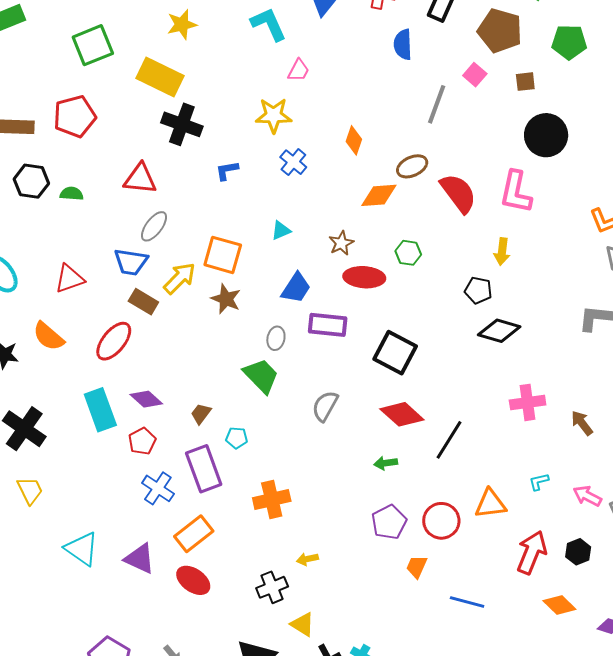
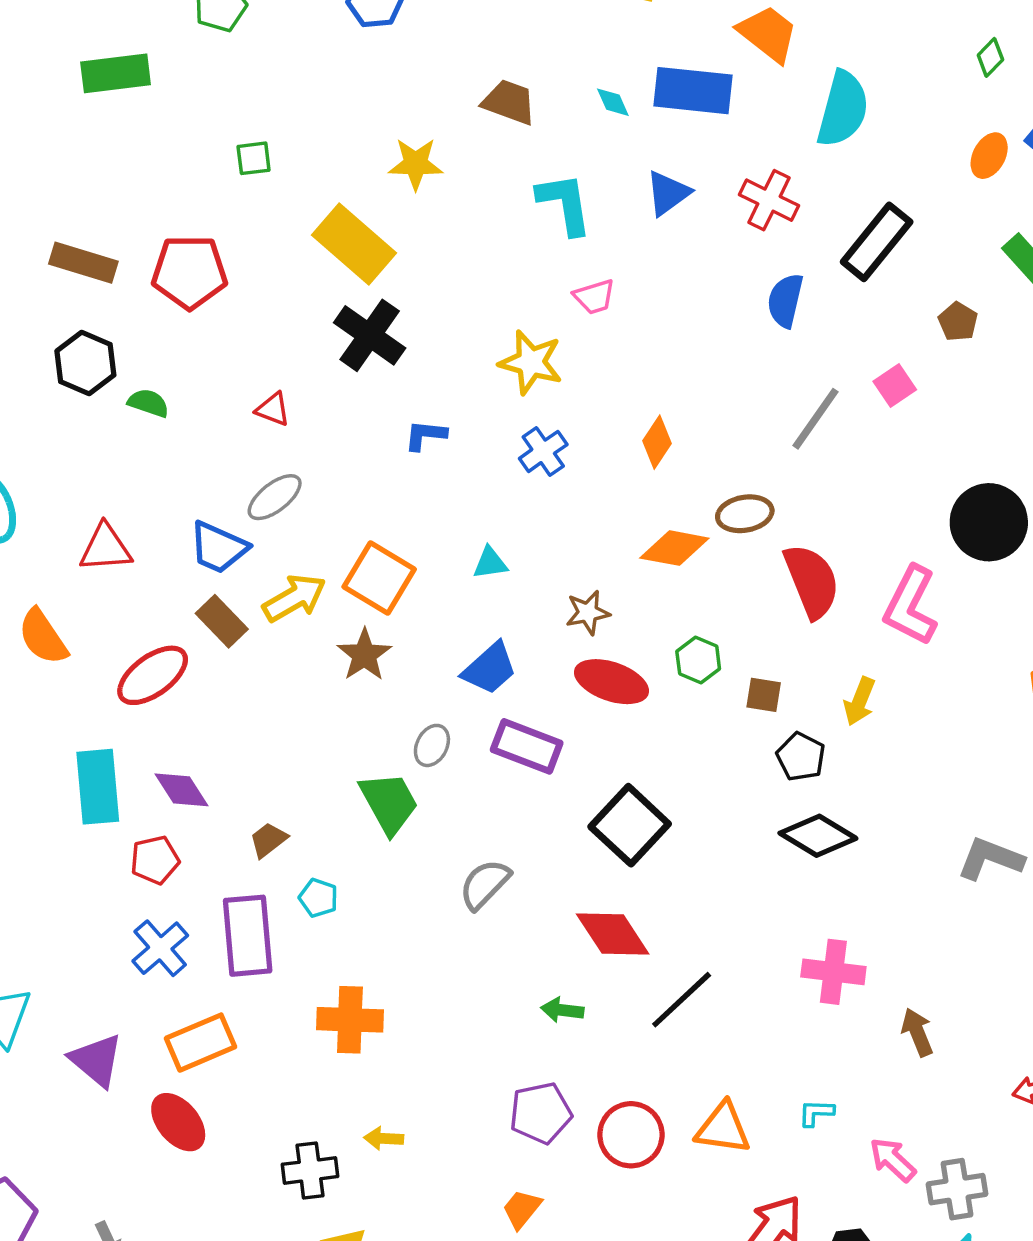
brown pentagon: (500, 31) -> (958, 322), size x0.5
green square: (93, 45) -> (254, 158), size x0.5
pink trapezoid: (298, 70) -> (594, 297), turned 30
brown square: (525, 82) -> (764, 695), moved
red triangle: (140, 179) -> (273, 409), size x0.6
orange trapezoid: (417, 567) -> (522, 1209), moved

